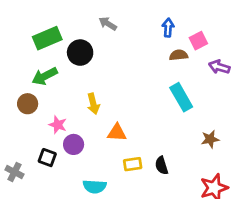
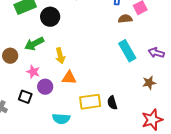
purple arrow: (219, 67) -> (156, 53), moved
green arrow: (45, 76) -> (34, 44), moved
orange triangle: (117, 133) -> (69, 78), moved
yellow rectangle: (133, 164) -> (90, 102), size x1.5

